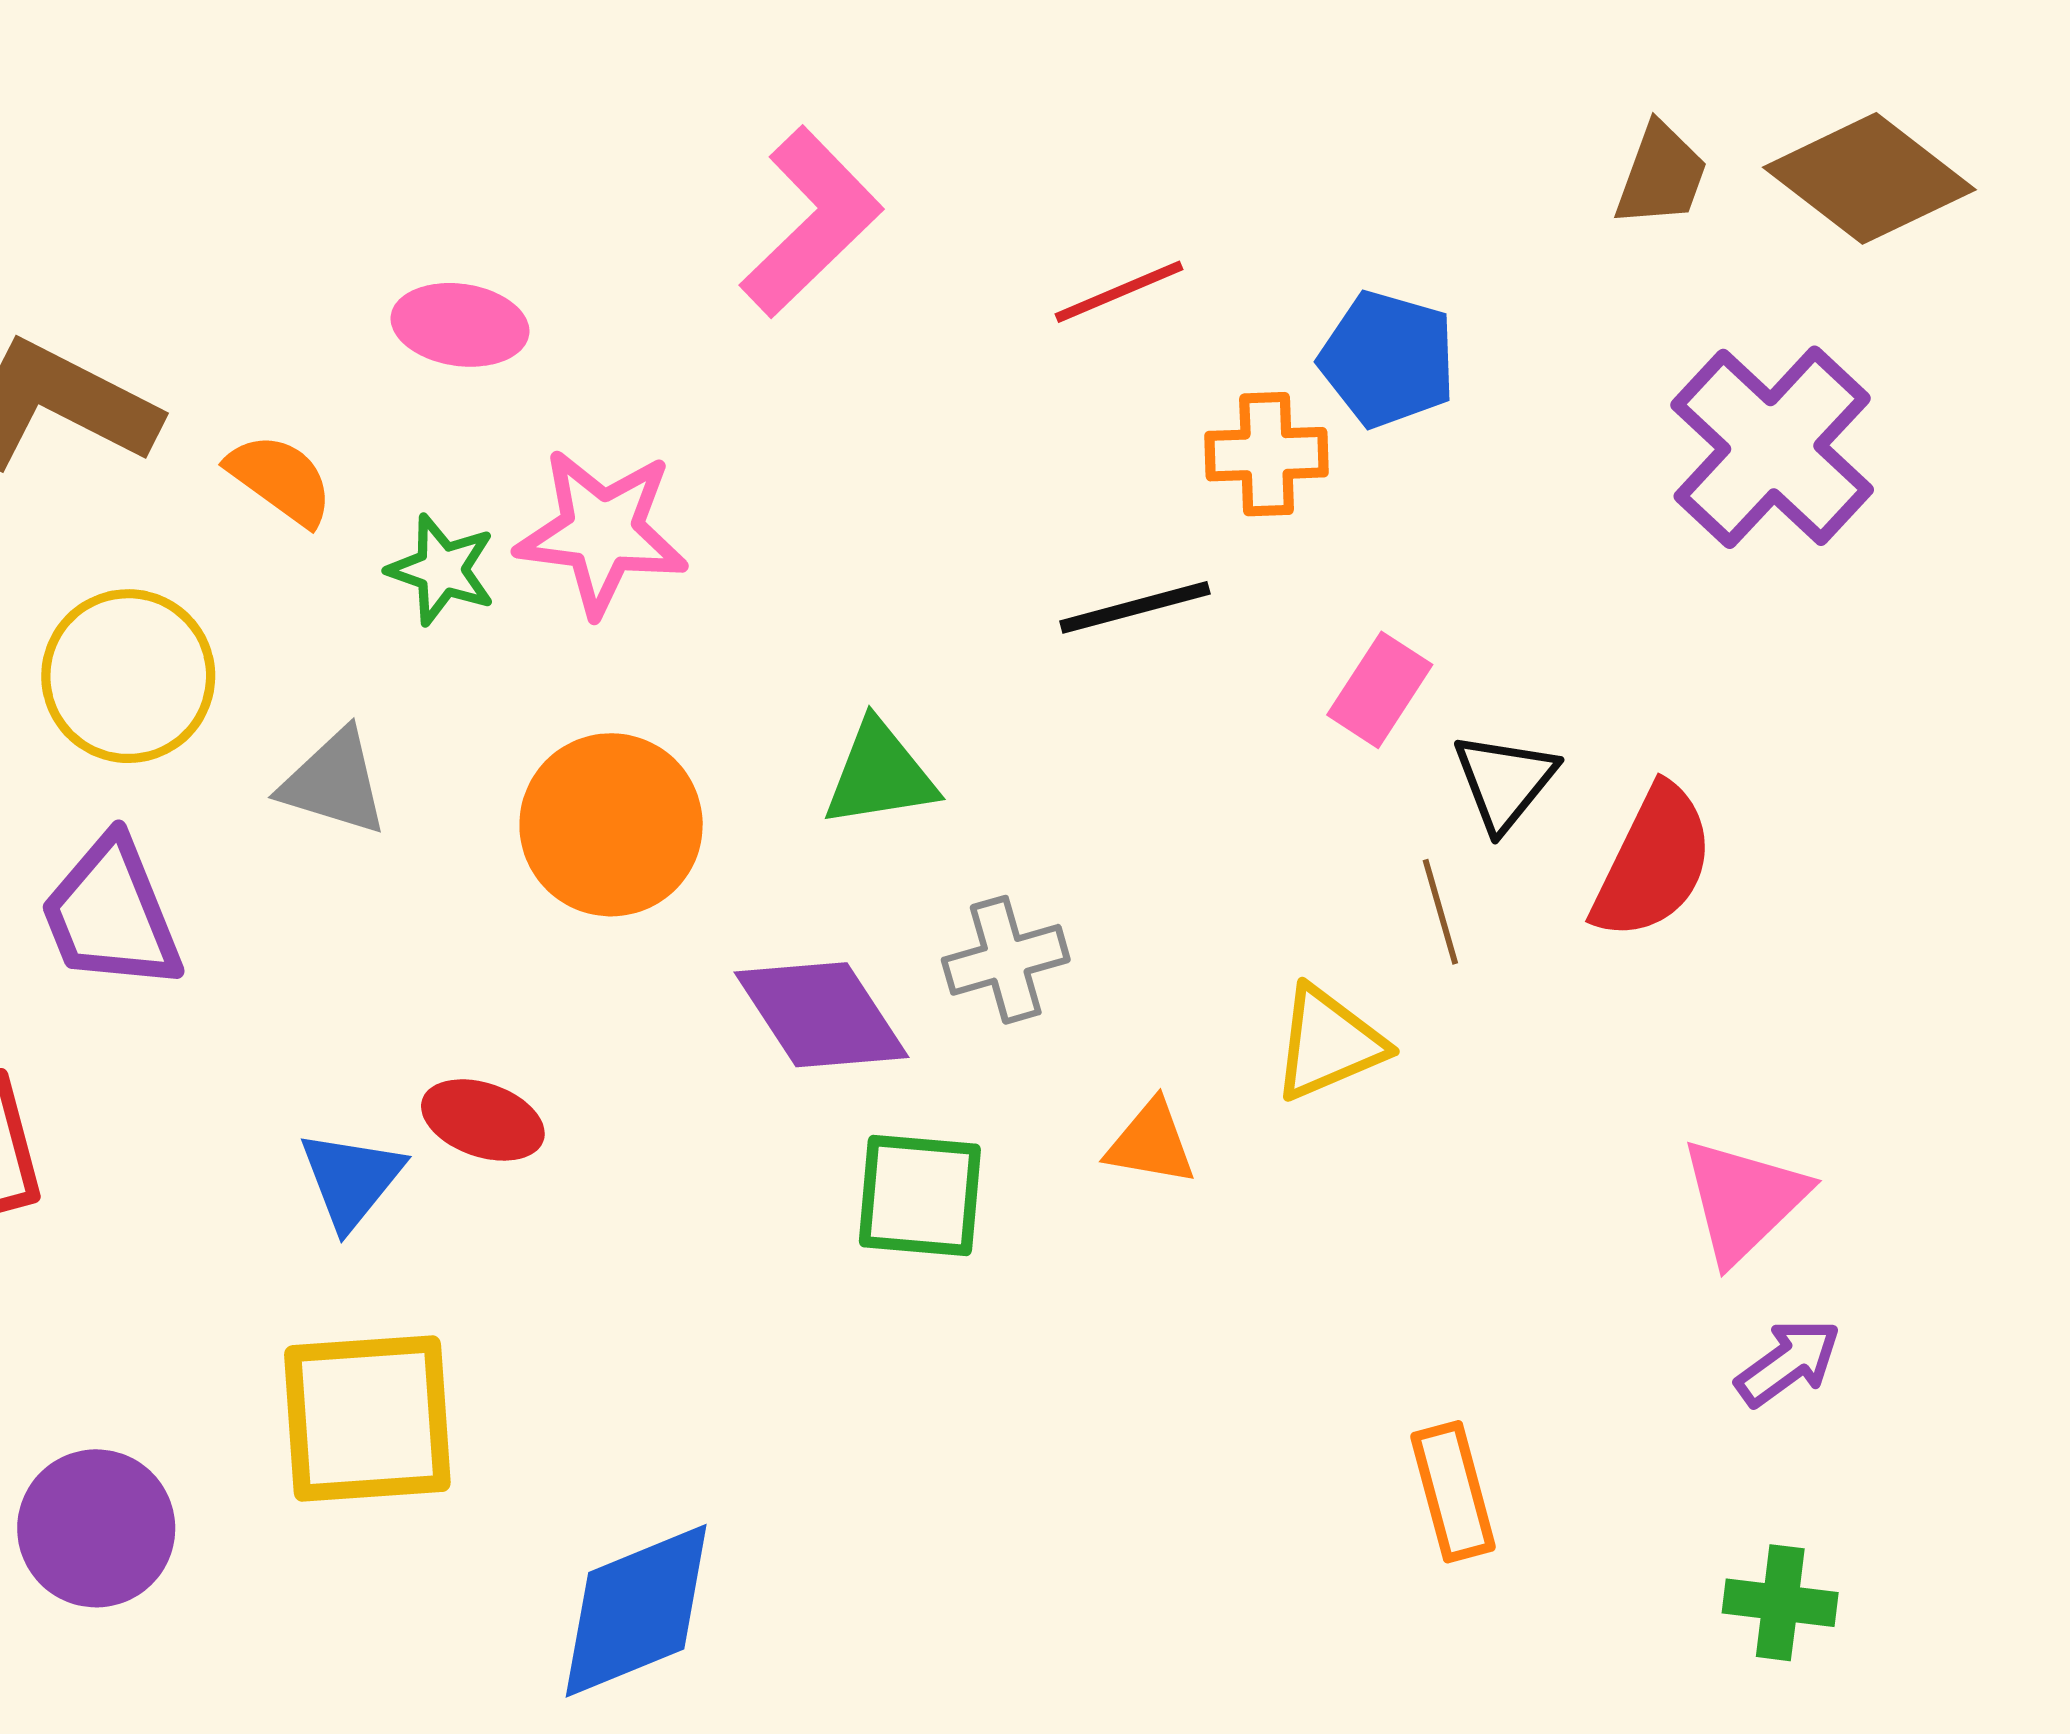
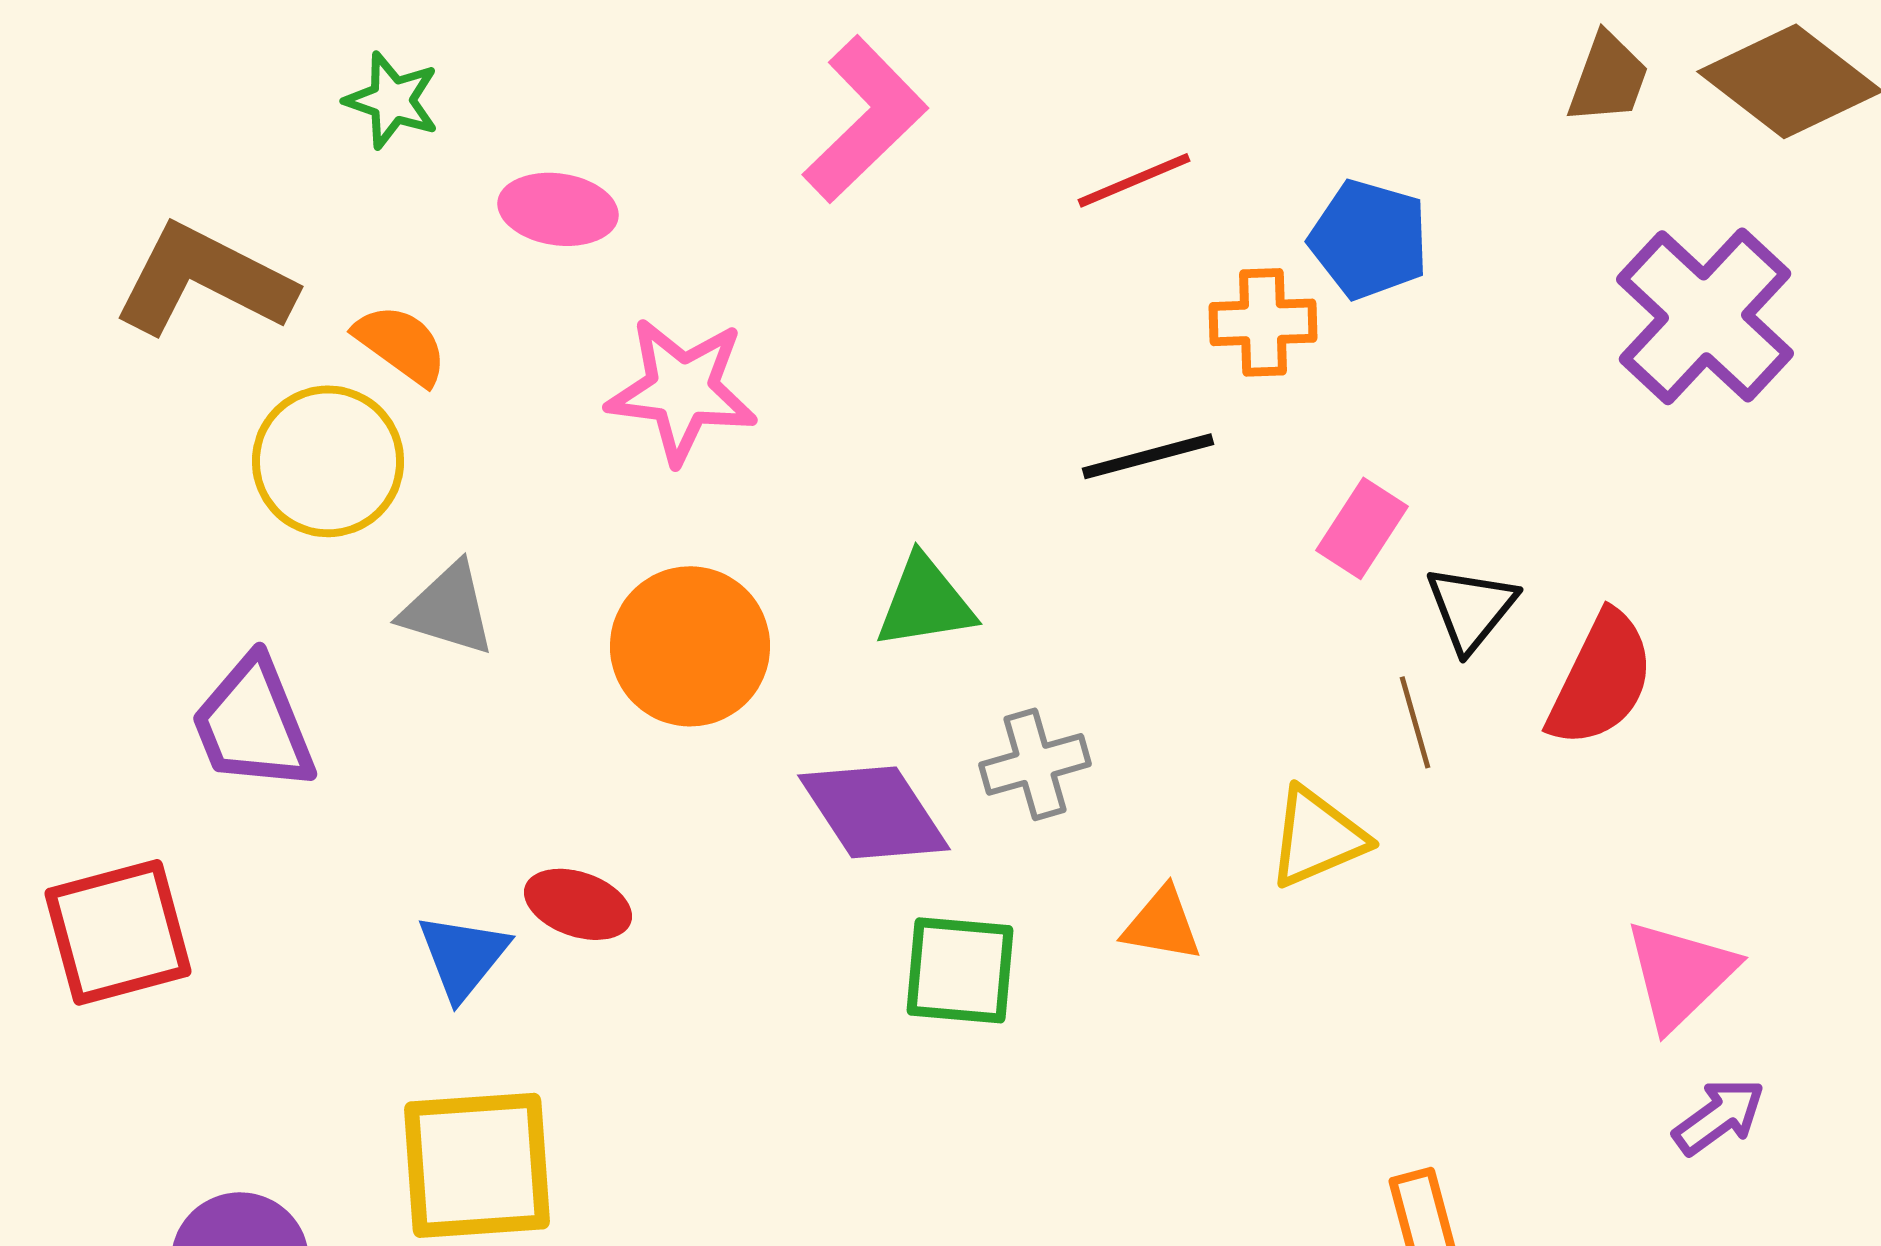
green star: (442, 570) -> (392, 100), moved
yellow circle: (128, 676) -> (328, 461), moved

